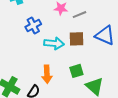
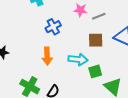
cyan arrow: (54, 43) -> (78, 59), moved
orange arrow: (47, 74) -> (47, 56), moved

